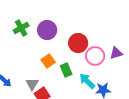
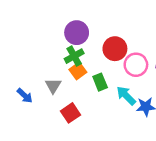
green cross: (21, 28) -> (74, 56), moved
gray triangle: (32, 84) -> (53, 86), moved

